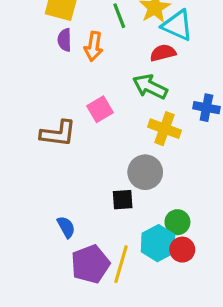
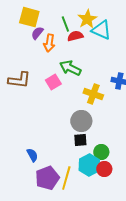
purple semicircle: (65, 40) -> (37, 33), moved, turned 40
red semicircle: (163, 53) -> (75, 36), moved
green arrow: (150, 87) -> (70, 68), moved
brown L-shape: (58, 133) -> (19, 80), moved
black square: (123, 200) -> (80, 140), moved

